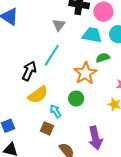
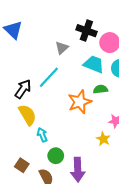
yellow semicircle: (38, 95) -> (27, 115), turned -95
green circle: (76, 99) -> (56, 156), moved
brown square: (47, 128) -> (22, 165), moved

